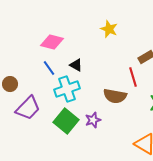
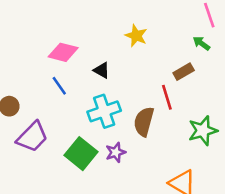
black triangle: (76, 65) -> (102, 70), moved
cyan cross: (67, 89) -> (104, 111), moved
brown semicircle: (115, 96) -> (144, 122), turned 95

